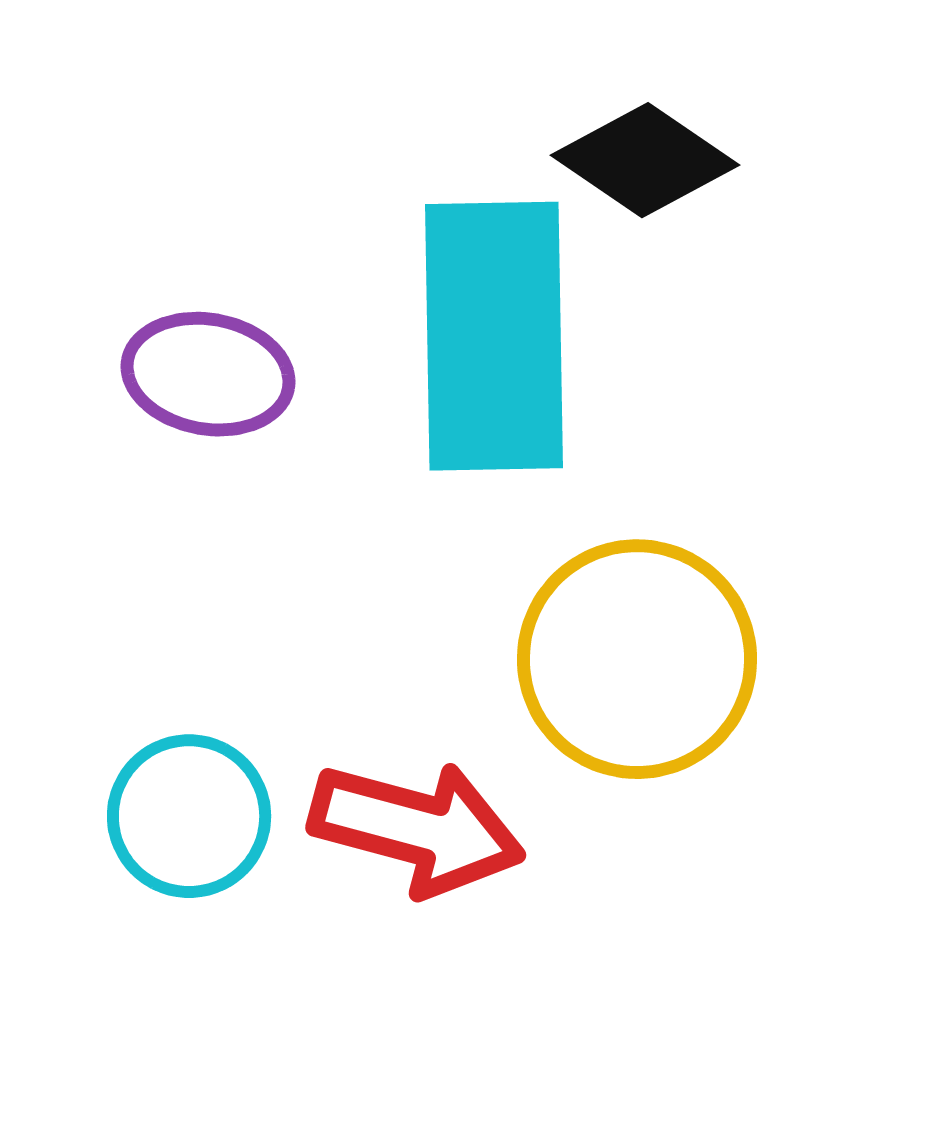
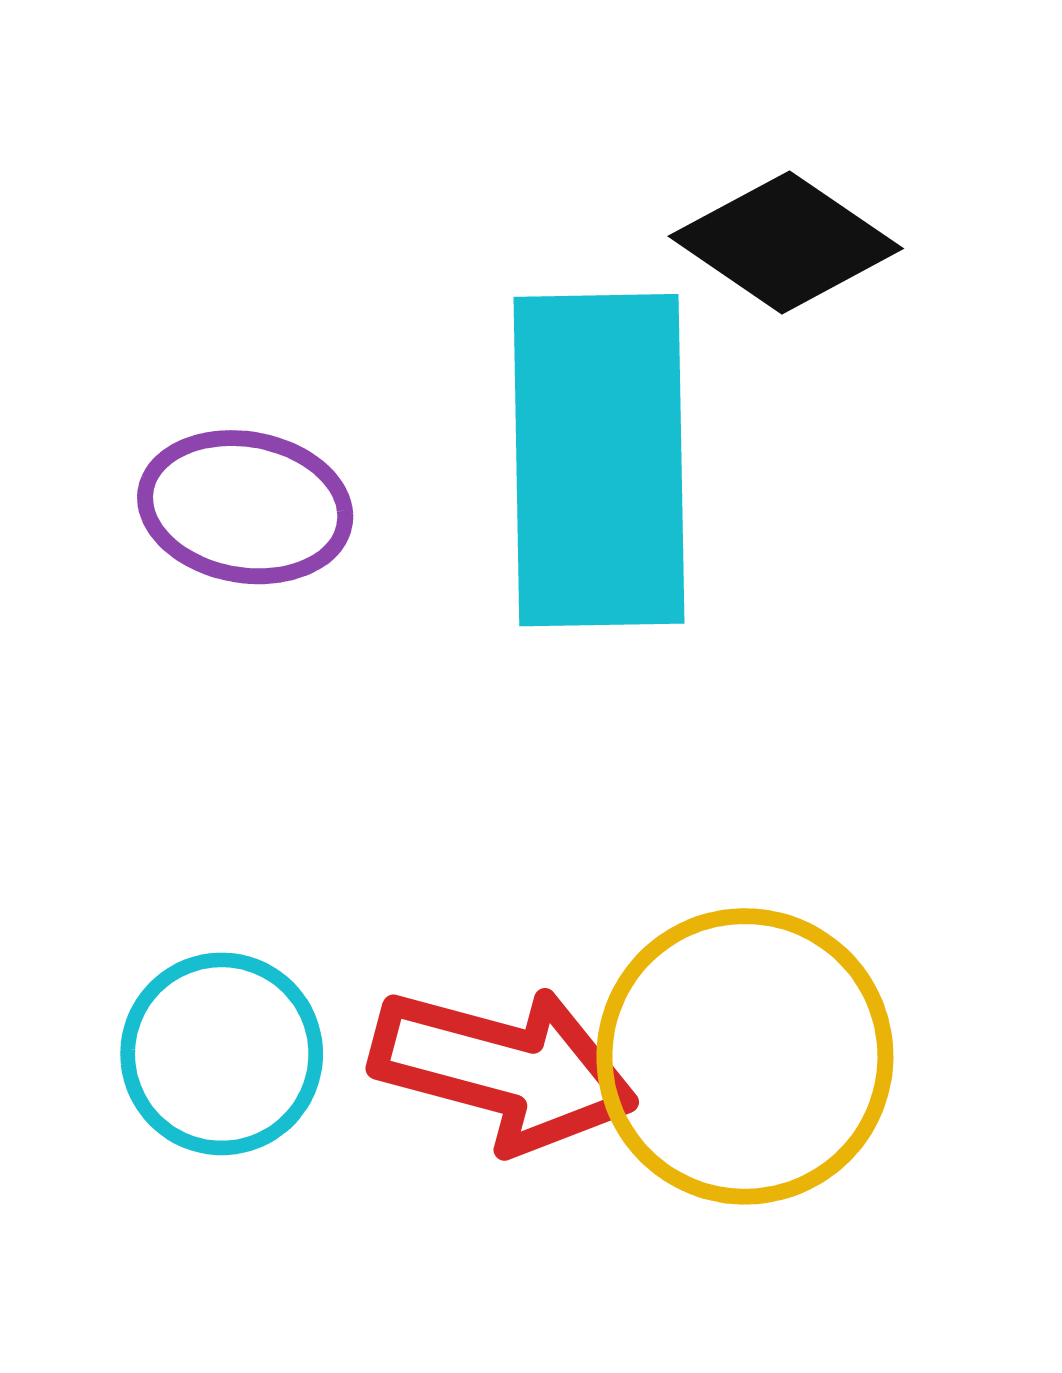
yellow circle: (637, 659) -> (745, 1056), moved

